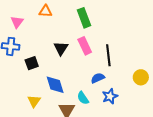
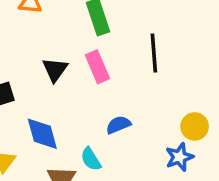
black line: (108, 55) -> (154, 53), moved
blue star: (110, 96) -> (179, 157), moved

